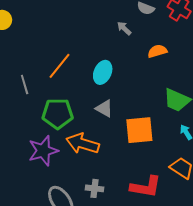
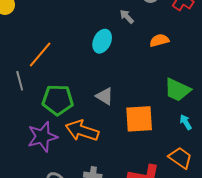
orange line: (59, 66) -> (40, 55), moved
cyan ellipse: (103, 72) -> (102, 41), moved
gray line: (25, 85) -> (20, 81), moved

